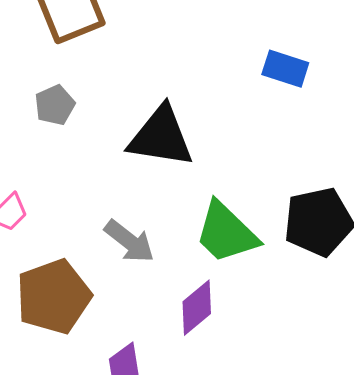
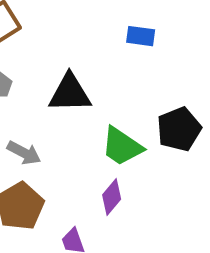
gray arrow: (129, 241) -> (24, 153), moved

